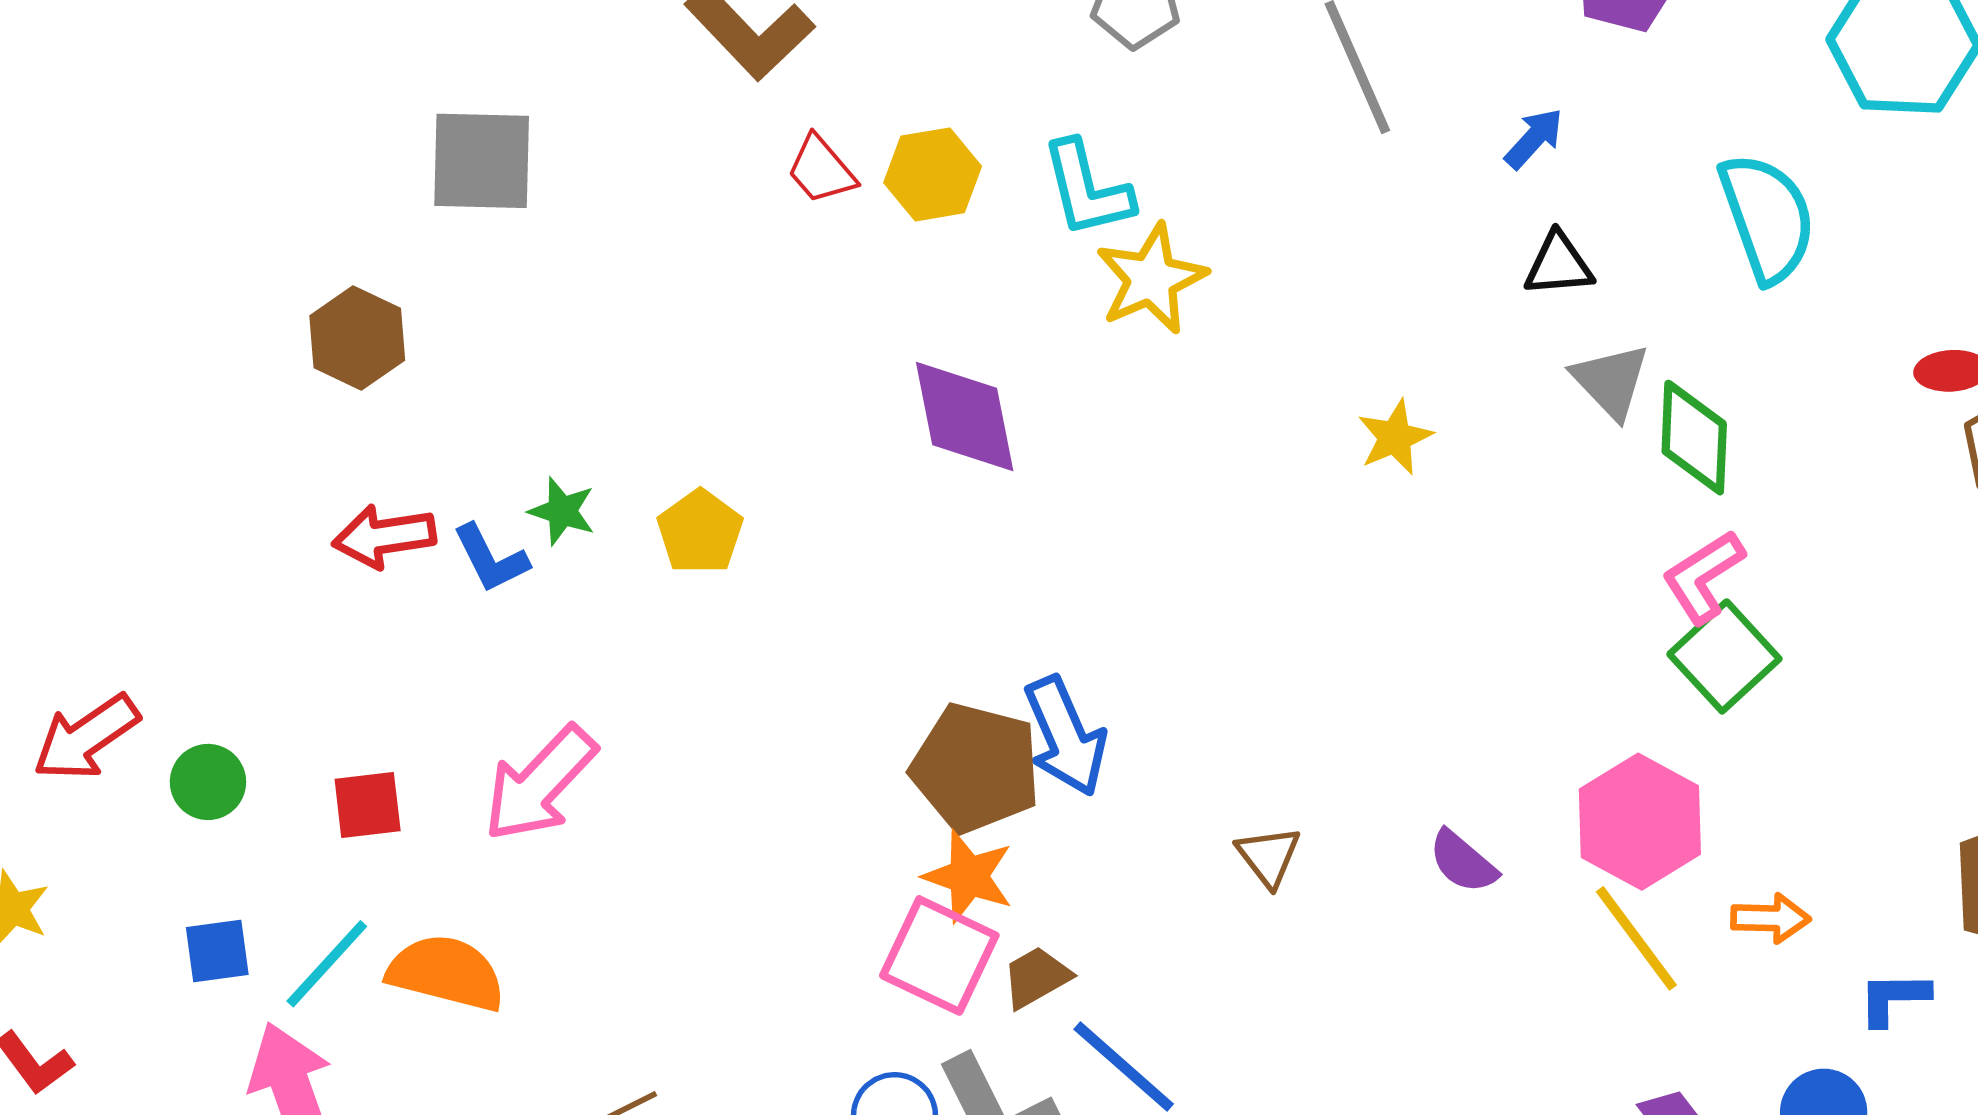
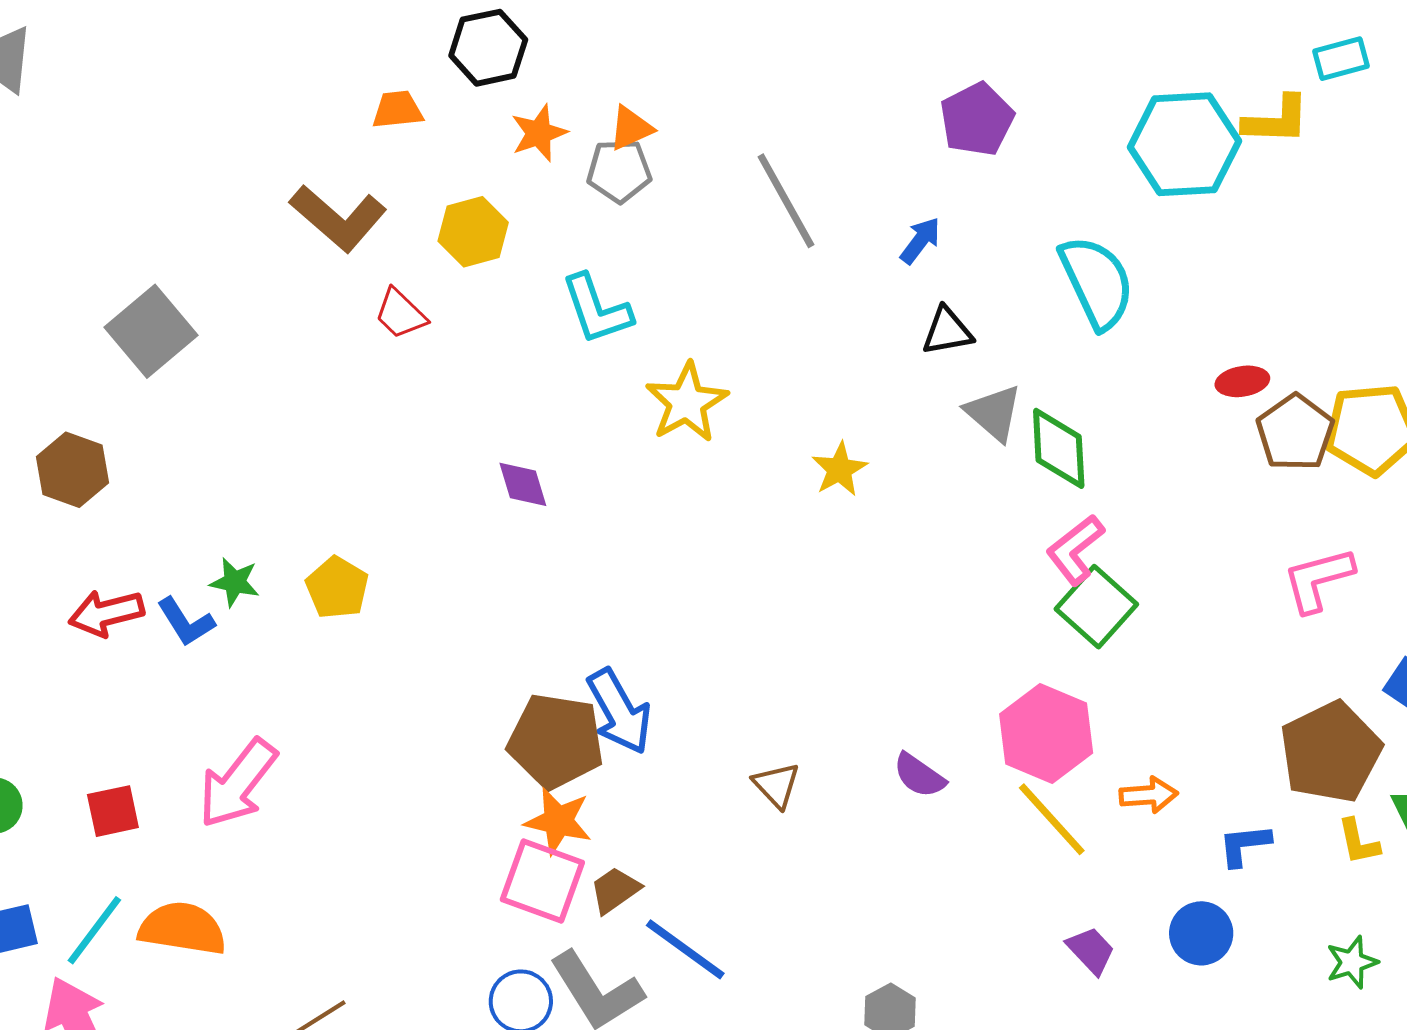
gray square: (482, 161) -> (151, 331), turned -36
yellow hexagon: (933, 174) -> (473, 232), moved
yellow star: (1151, 279) -> (687, 402), moved
purple diamond: (965, 417) -> (523, 484), size x0.6

